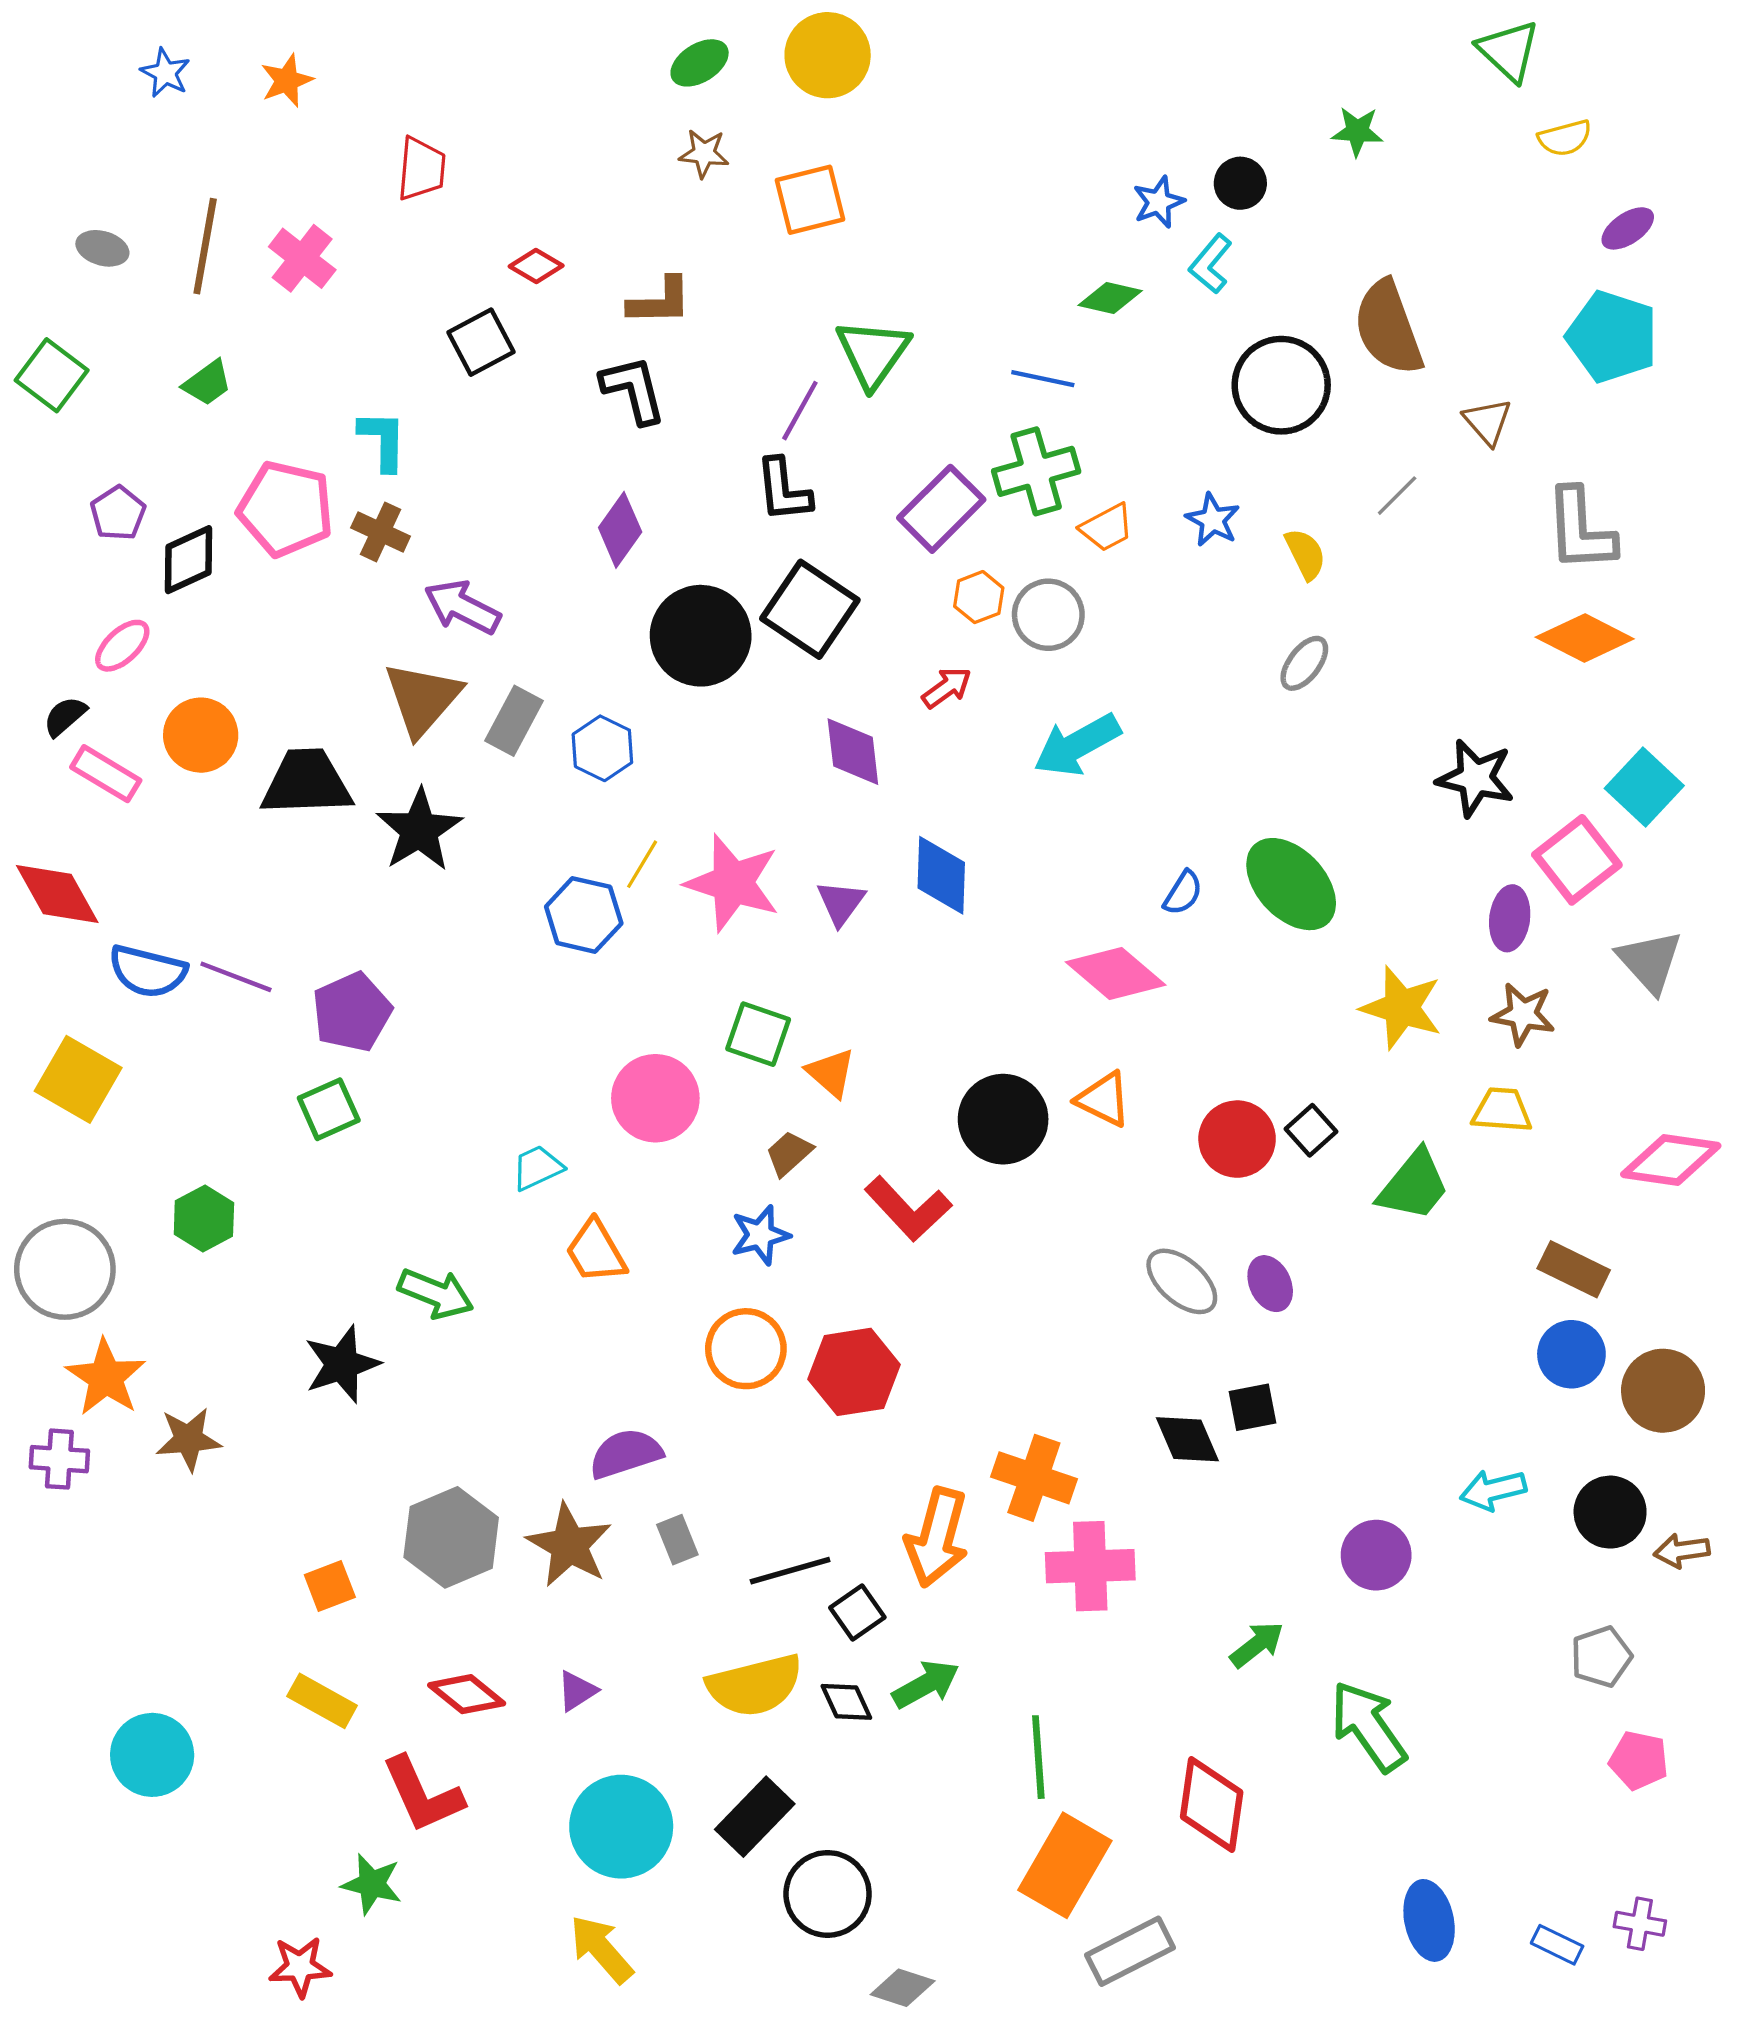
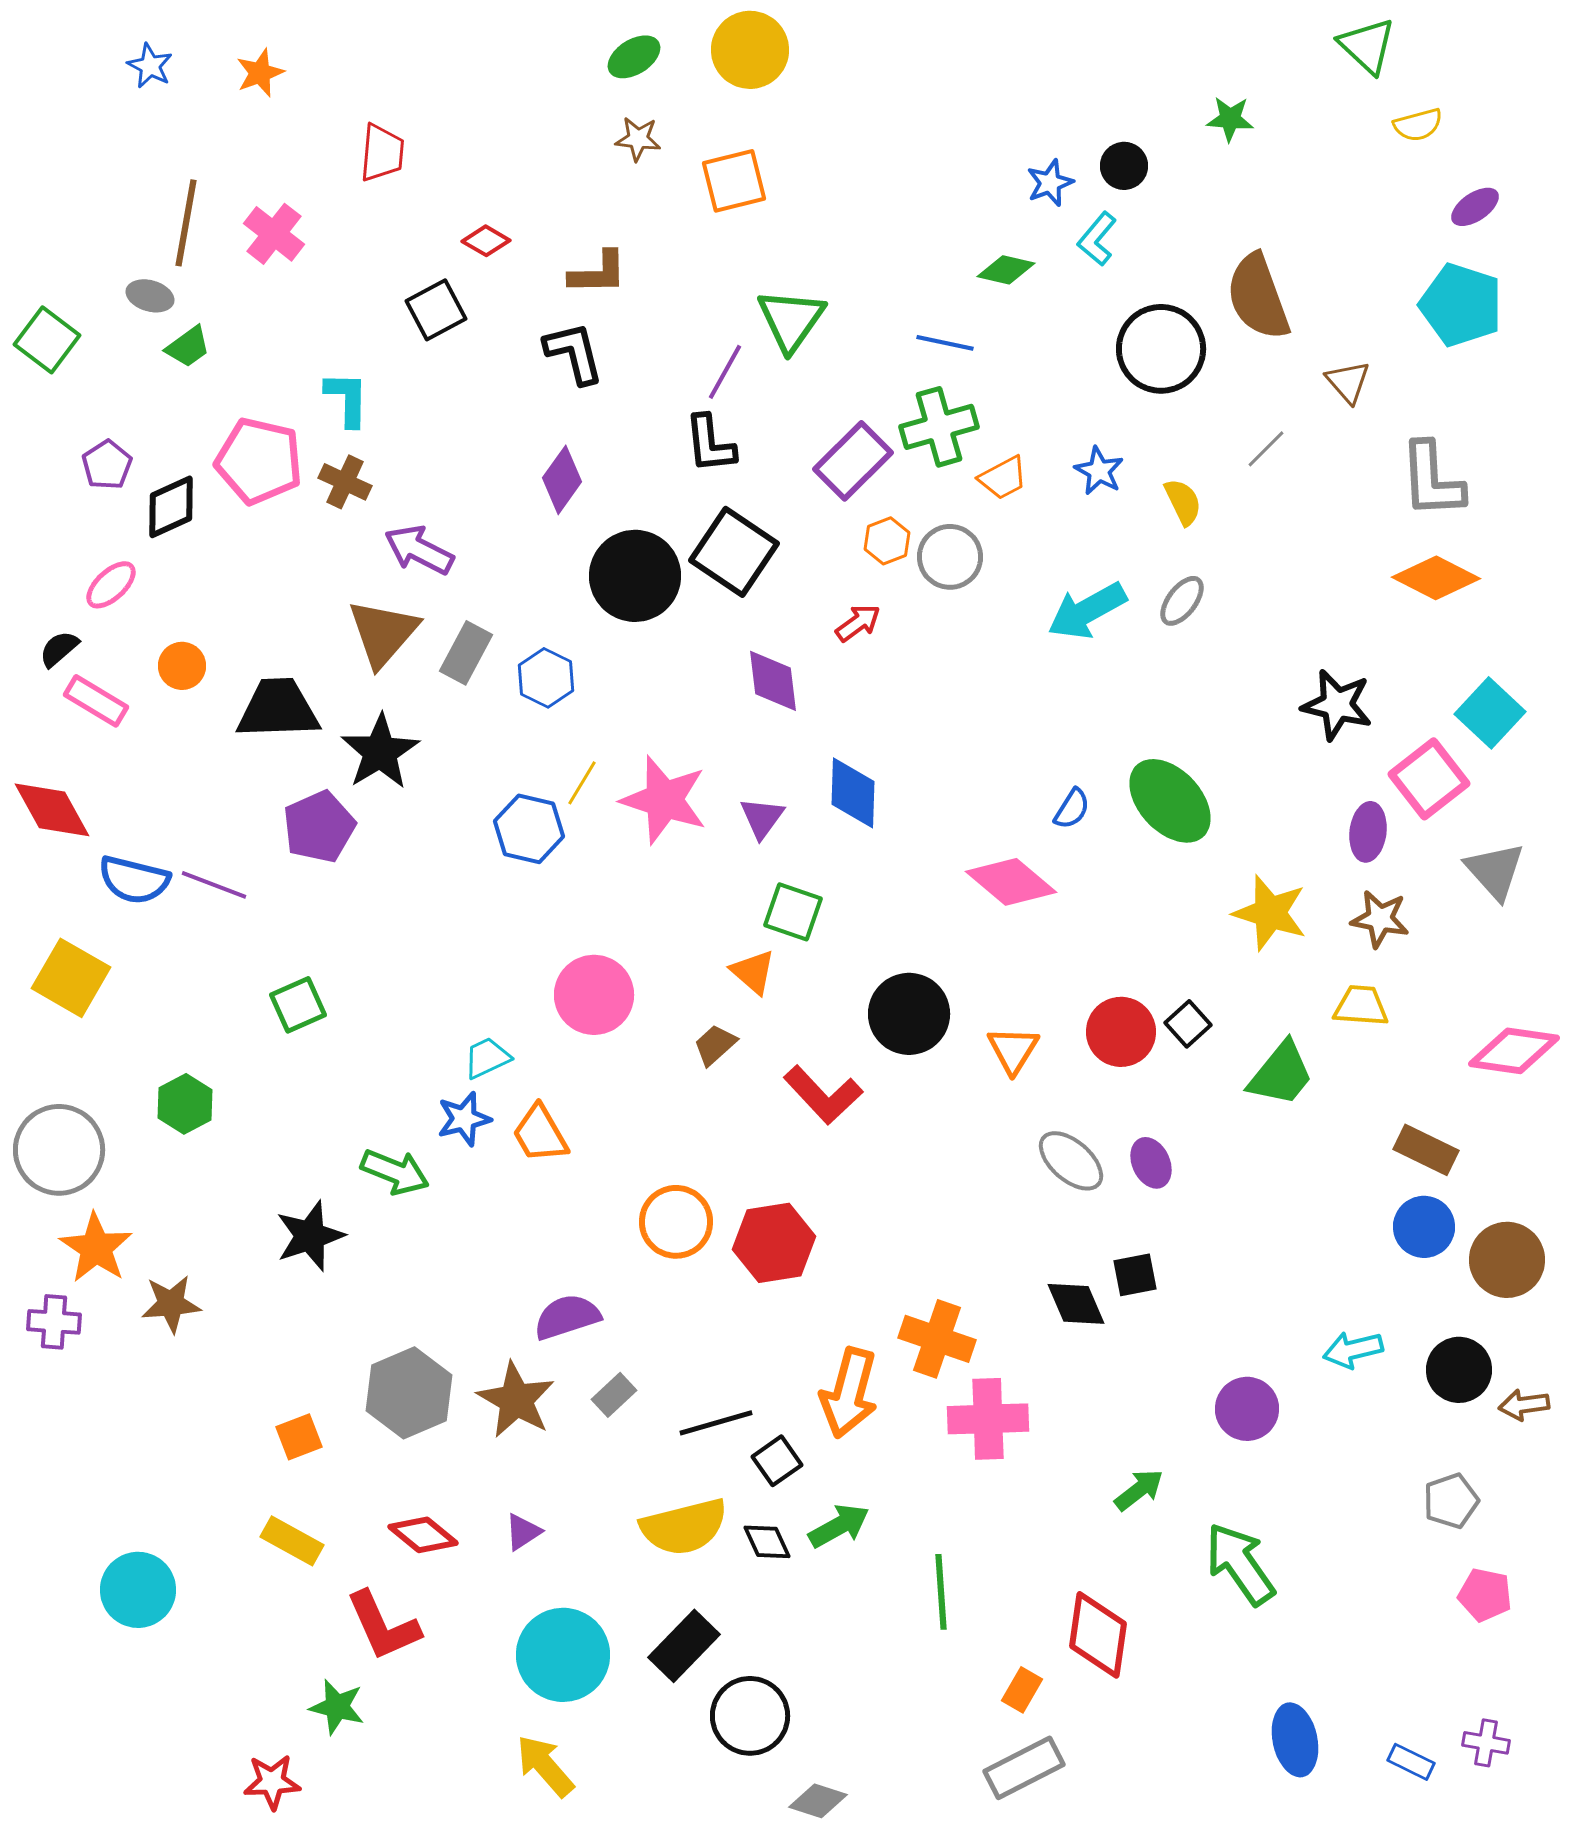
gray ellipse: (102, 248) -> (150, 296), moved
orange circle: (201, 735) -> (182, 666), size x0.7
cyan arrow: (1077, 745) -> (1087, 611), moved
purple pentagon: (352, 1012) -> (319, 827), moved
green square: (758, 1034) -> (793, 912), moved
orange triangle: (1103, 1099) -> (1013, 1050), moved, turned 36
blue star: (760, 1235) -> (464, 1119), moved
gray rectangle: (677, 1540) -> (614, 1395), turned 69
orange rectangle: (1065, 1865) -> (1022, 1690), moved, size x0.5

